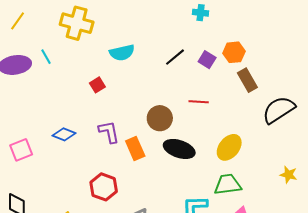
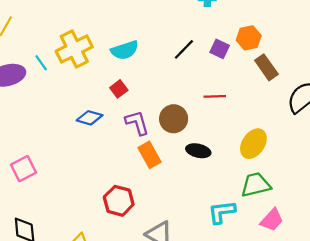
yellow cross: (77, 23) -> (74, 49), moved, turned -36
red square: (97, 85) -> (119, 89), moved
purple L-shape: (109, 132) -> (137, 123), moved
blue diamond: (64, 134) -> (90, 118), moved
black ellipse: (179, 149) -> (198, 151), size x0.7

